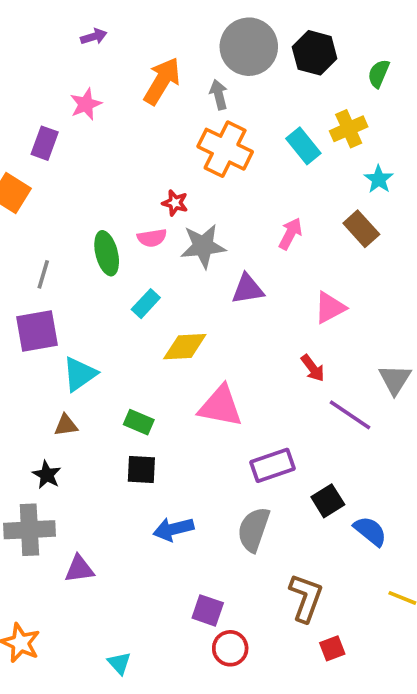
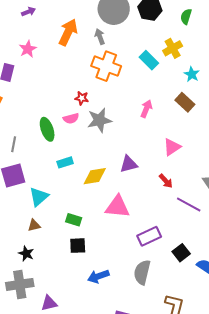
purple triangle: (248, 289) -> (129, 164), moved
cyan rectangle: (146, 304) -> (65, 162), moved, turned 35

